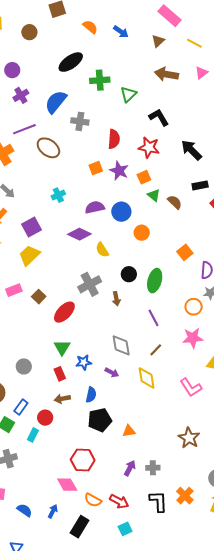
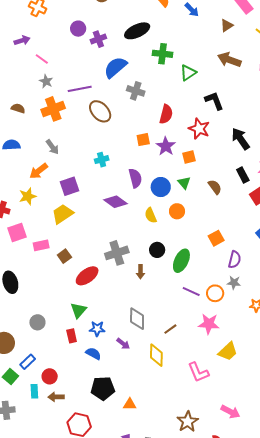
purple cross: (21, 95) -> (98, 39), moved
black rectangle: (200, 185) -> (243, 175), turned 63
green triangle: (154, 195) -> (184, 183), moved
purple semicircle: (95, 207) -> (135, 178), turned 78
yellow semicircle: (102, 250) -> (151, 215), moved
purple line: (153, 318) -> (191, 292), moved, turned -48
blue semicircle: (91, 395) -> (93, 354), moved, turned -84
brown arrow: (62, 399) -> (56, 397), moved
cyan rectangle: (33, 435) -> (34, 391), turned -40

